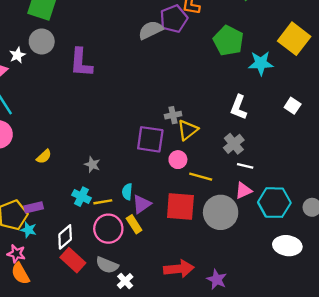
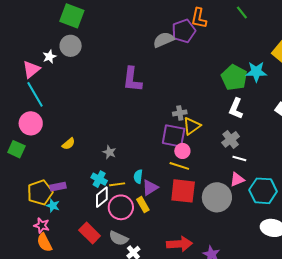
green pentagon: (228, 41) -> (234, 78), moved
purple L-shape: (81, 63) -> (132, 79), moved
purple square: (150, 139) -> (174, 136), moved
yellow line: (201, 177) -> (179, 166), moved
white diamond: (65, 237) -> (102, 197), moved

